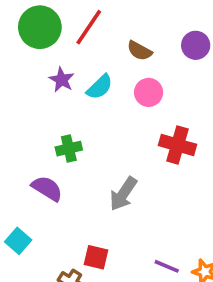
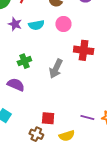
cyan semicircle: (100, 87) -> (36, 25), turned 42
gray arrow: (123, 194) -> (56, 69), moved

